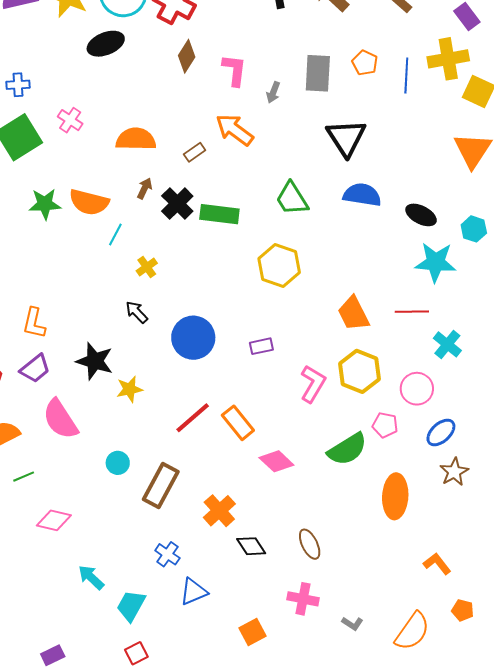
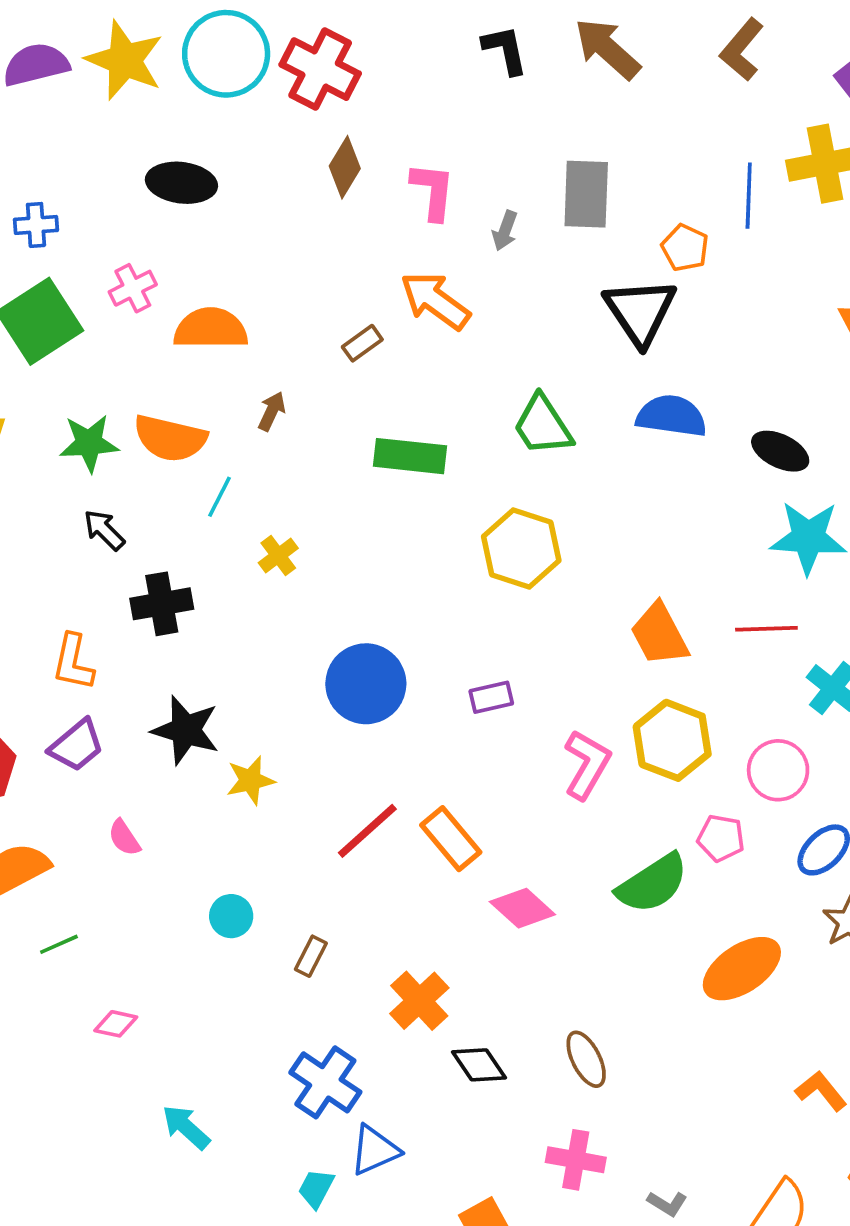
black ellipse: (106, 44) -> (181, 183), moved, turned 30
orange pentagon: (365, 63) -> (685, 248), moved
pink cross: (70, 120) -> (133, 288), turned 30
orange semicircle: (136, 139) -> (211, 329), moved
black cross: (177, 204) -> (162, 604), moved, turned 36
black arrow: (137, 312) -> (104, 530), moved
pink semicircle: (60, 419) -> (124, 838), size x0.5
brown rectangle: (161, 485) -> (311, 956), size x0.5
orange ellipse: (395, 496) -> (742, 969), turned 54
pink diamond: (54, 520) -> (116, 1024), size x0.7
blue cross: (167, 554) -> (325, 1082), size x1.5
cyan trapezoid: (131, 606) -> (316, 1188), moved, size x0.7

